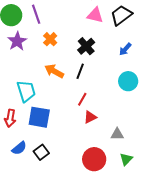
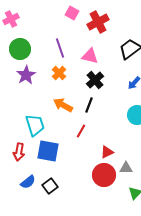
purple line: (36, 14) -> (60, 48), moved
pink triangle: (95, 15) -> (90, 56), moved
red line: (82, 99) -> (81, 131), moved
red triangle: (90, 117) -> (107, 152), moved
red circle: (94, 159) -> (104, 175), moved

